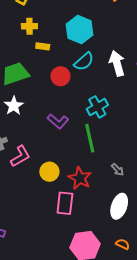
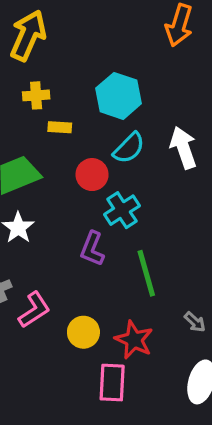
cyan cross: (97, 107) -> (122, 210), moved
purple L-shape: (58, 121) -> (92, 249), turned 75

